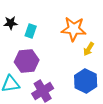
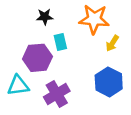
black star: (11, 23) -> (45, 17), moved
cyan rectangle: (31, 31) -> (60, 42), moved, turned -32

